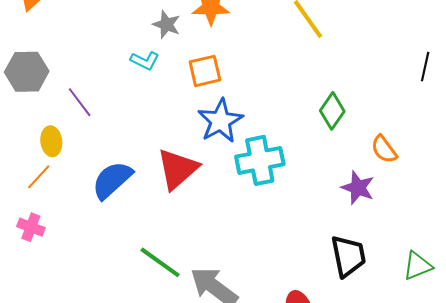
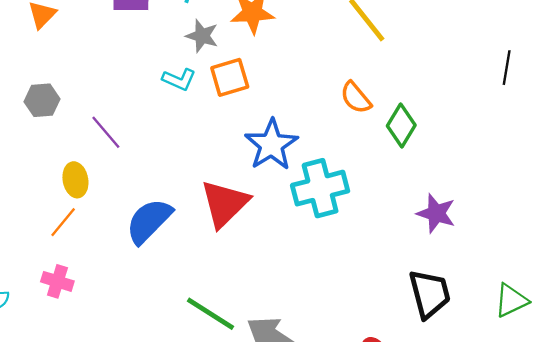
orange square: (205, 71) -> (230, 77), moved
gray hexagon: (27, 72) -> (42, 100), size x0.7
orange semicircle: (384, 149) -> (356, 98), moved

